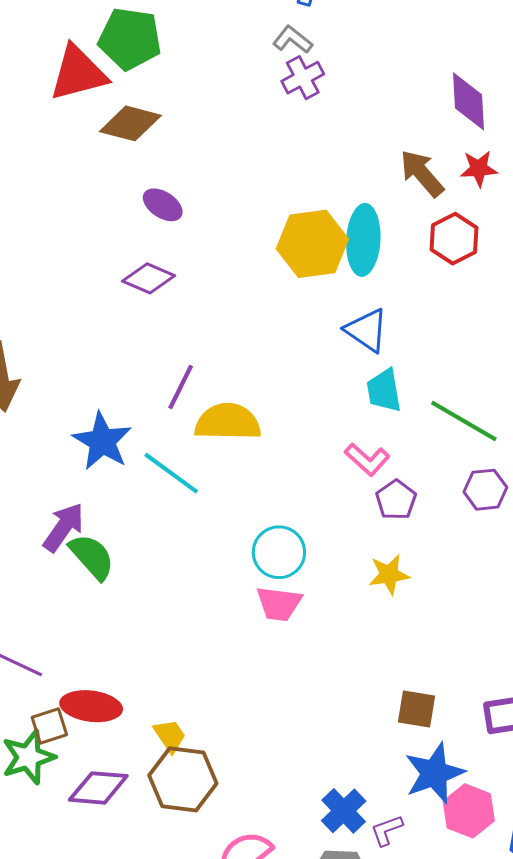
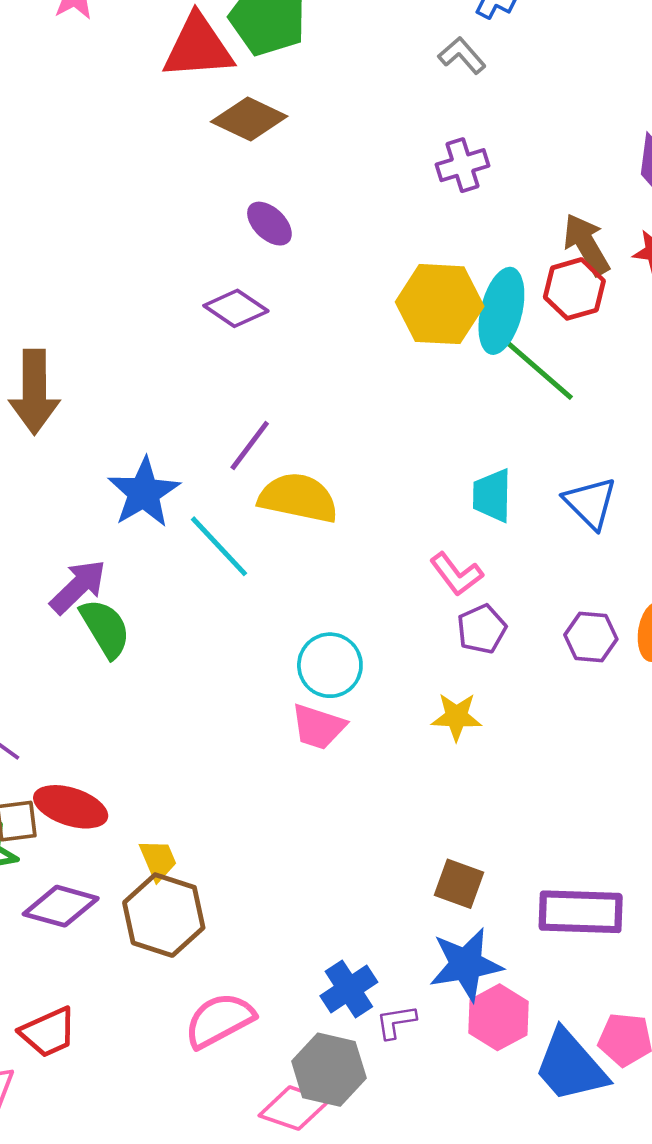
purple cross: (303, 78) -> (462, 165), moved
red hexagon: (454, 239) -> (574, 289), moved
blue triangle: (367, 330) -> (590, 503), moved
green line: (464, 421) -> (537, 369), moved

